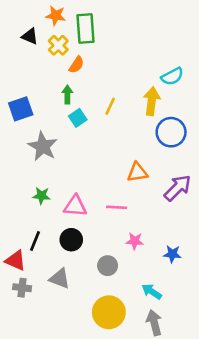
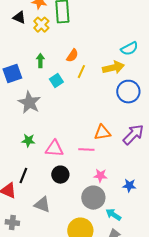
orange semicircle: (76, 65) -> (72, 56), moved
green arrow: (67, 95) -> (40, 61), moved
yellow arrow: (152, 101) -> (113, 68), turned 70
orange triangle: (137, 172) -> (102, 133), moved
black circle: (71, 240) -> (60, 175), moved
gray circle: (108, 266) -> (93, 198), moved, size x1.5
gray cross: (22, 288) -> (12, 223), moved

